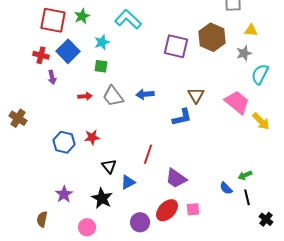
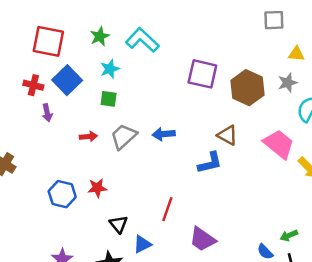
green star: (82, 16) -> (100, 36), moved
brown hexagon: (212, 37) -> (248, 88), moved
brown triangle: (196, 95) -> (227, 135), turned -30
gray trapezoid: (113, 96) -> (124, 137), turned 85

